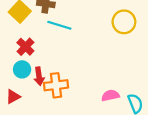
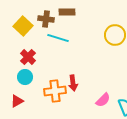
red arrow: (39, 76) -> (73, 83), moved
pink semicircle: (110, 95) -> (103, 100), turned 147

